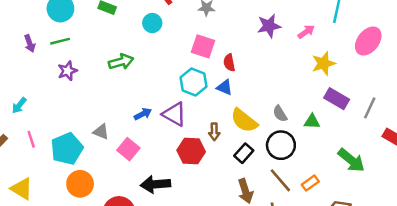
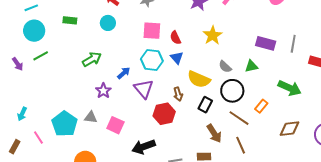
yellow star: (323, 63) -> (213, 35), moved
purple star: (67, 71) -> (103, 91), moved
blue triangle: (224, 87) -> (177, 58), turned 40
blue arrow: (143, 114) -> (124, 73), moved
purple triangle: (174, 114) -> (144, 89), turned 35
cyan pentagon: (67, 149) -> (64, 124), moved
orange rectangle: (310, 183) -> (261, 106), moved

